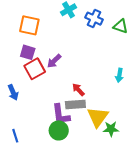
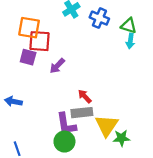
red square: (35, 69) -> (40, 41), moved, turned 35
cyan arrow: (119, 75) -> (130, 41), moved
blue arrow: (13, 92) -> (13, 101), turned 126

